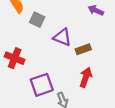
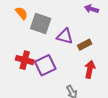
gray square: (37, 20) -> (41, 23), size x1.5
purple square: (42, 85) -> (45, 65), moved

